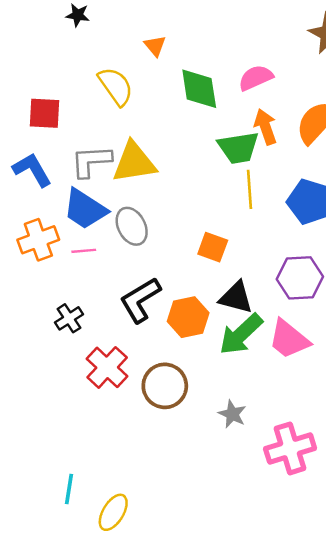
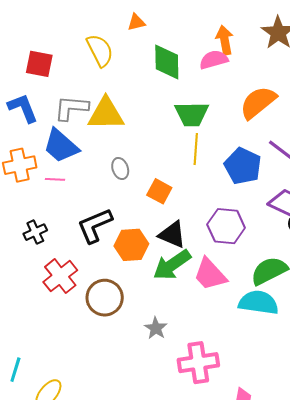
orange triangle: (155, 46) -> (136, 22), turned 48
orange arrow: (265, 127) -> (225, 40), moved
gray ellipse: (132, 226) -> (120, 169), moved, size x0.7

